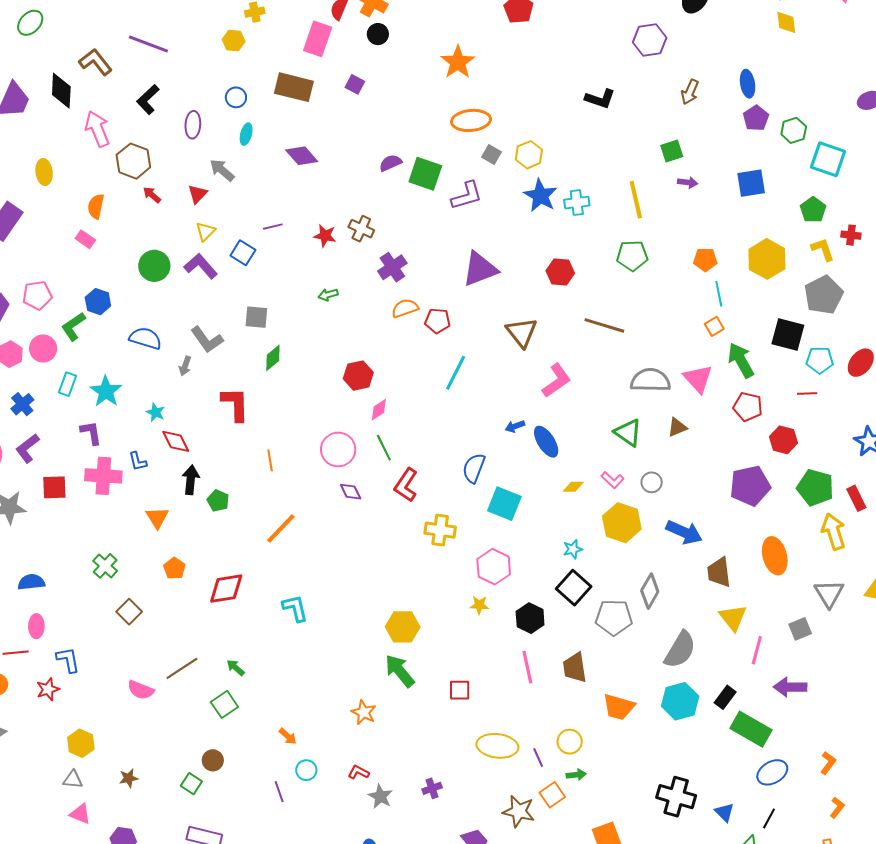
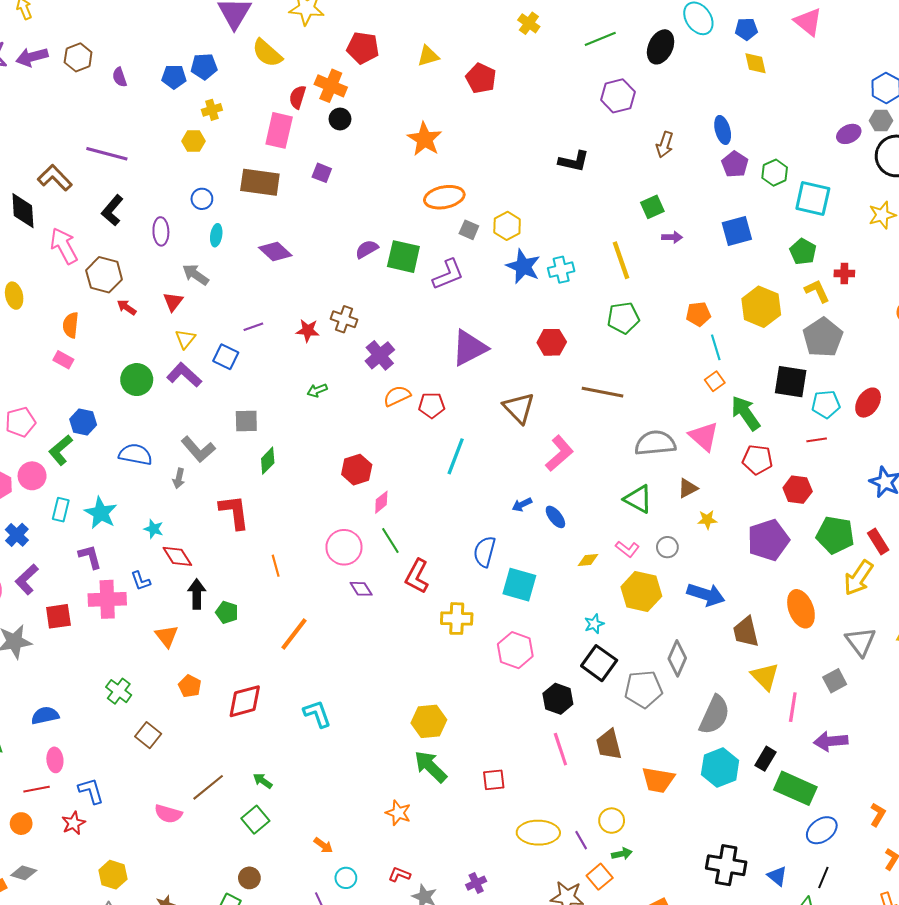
blue ellipse: (546, 442) -> (555, 517), size x0.7
yellow arrow: (834, 531) -> (858, 578), turned -123
yellow star: (479, 605) -> (707, 520), moved

